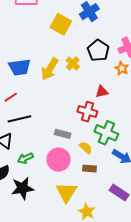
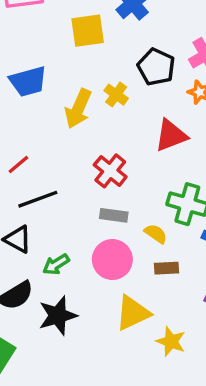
yellow square: (61, 24) -> (88, 31), turned -30
blue trapezoid: (20, 67) -> (28, 81), moved
red triangle: (102, 92) -> (171, 135), size x1.5
red cross: (87, 112) -> (110, 171), moved, turned 30
yellow triangle: (66, 192) -> (133, 313), turned 40

